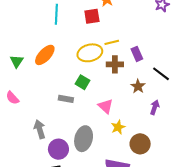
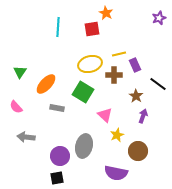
yellow line: (112, 42) -> (119, 54), moved
orange ellipse: (45, 55) -> (46, 84), moved
green square: (83, 82) -> (83, 92), size x1.5
gray rectangle: (66, 99) -> (57, 108), moved
purple arrow: (155, 107) -> (143, 116), moved
gray arrow: (40, 129) -> (26, 137), moved, turned -66

